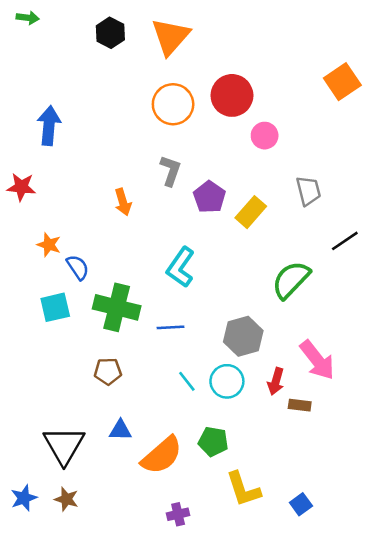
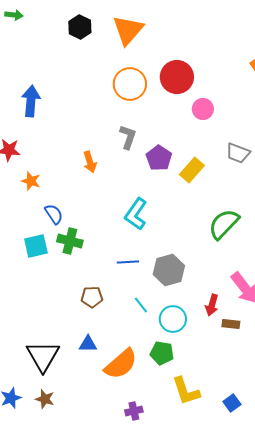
gray trapezoid: (308, 191) -> (238, 153), turned 125
orange star: (49, 245) -> (31, 181), moved
green cross: (117, 307) -> (70, 241), moved, size x0.7
gray hexagon: (243, 336) -> (169, 270), moved
brown pentagon: (108, 371) -> (92, 297), moved
cyan circle: (227, 381) -> (173, 319), moved

